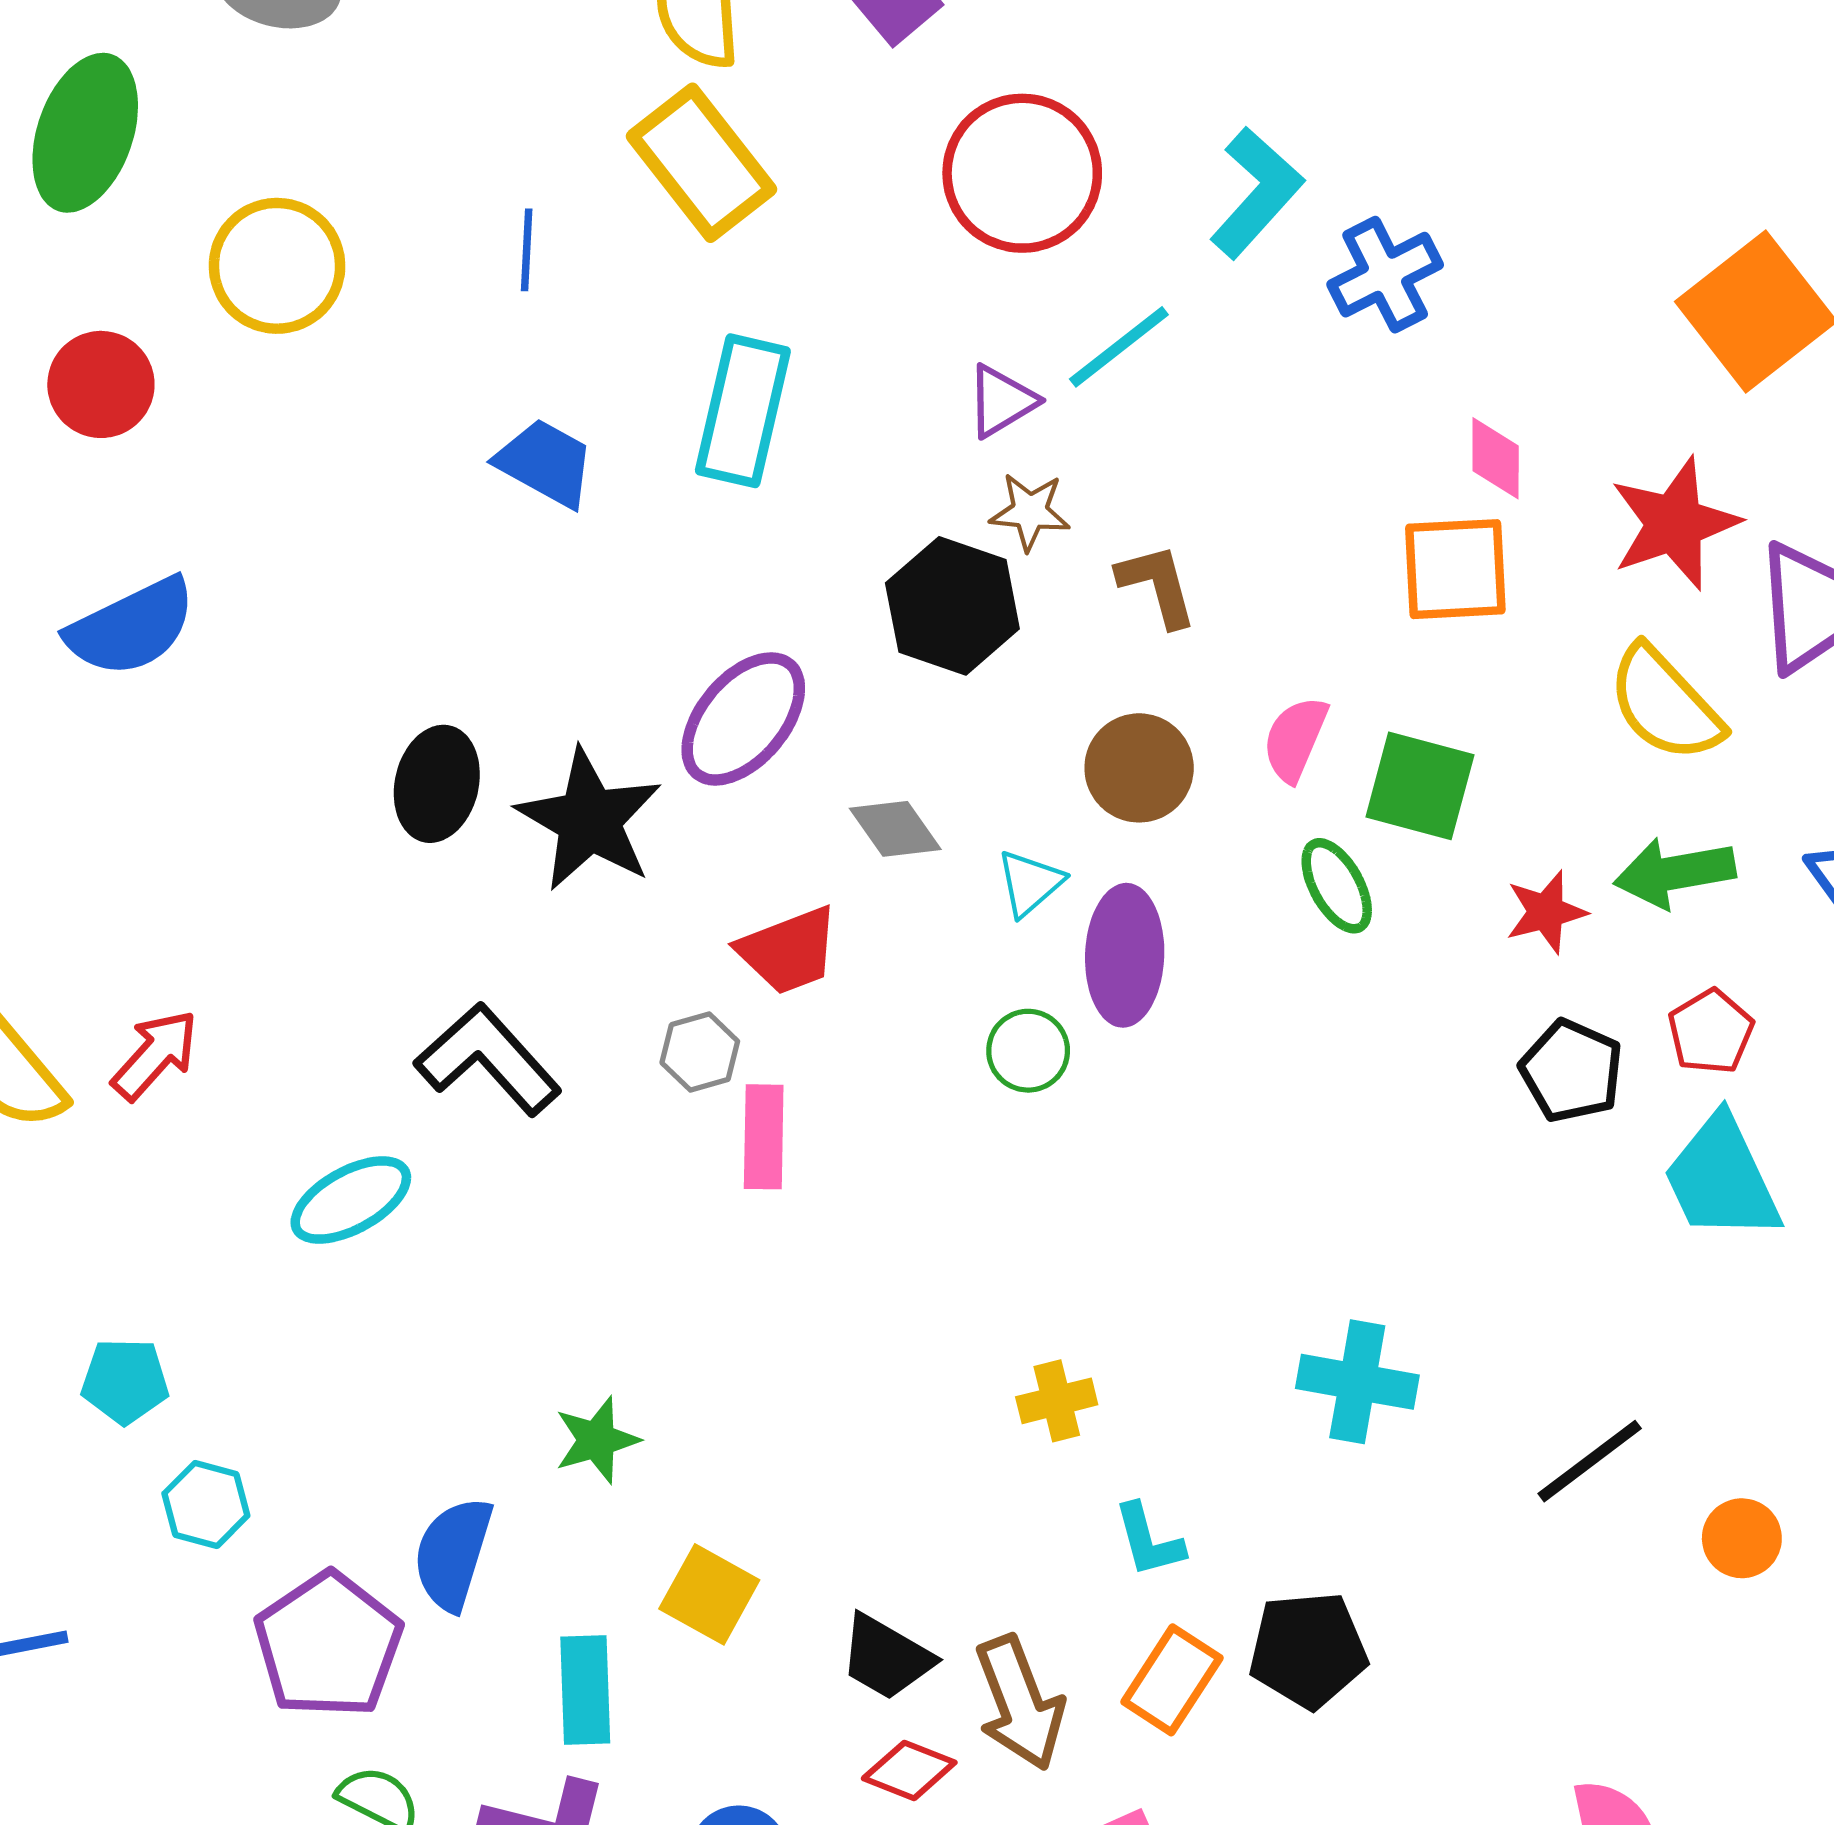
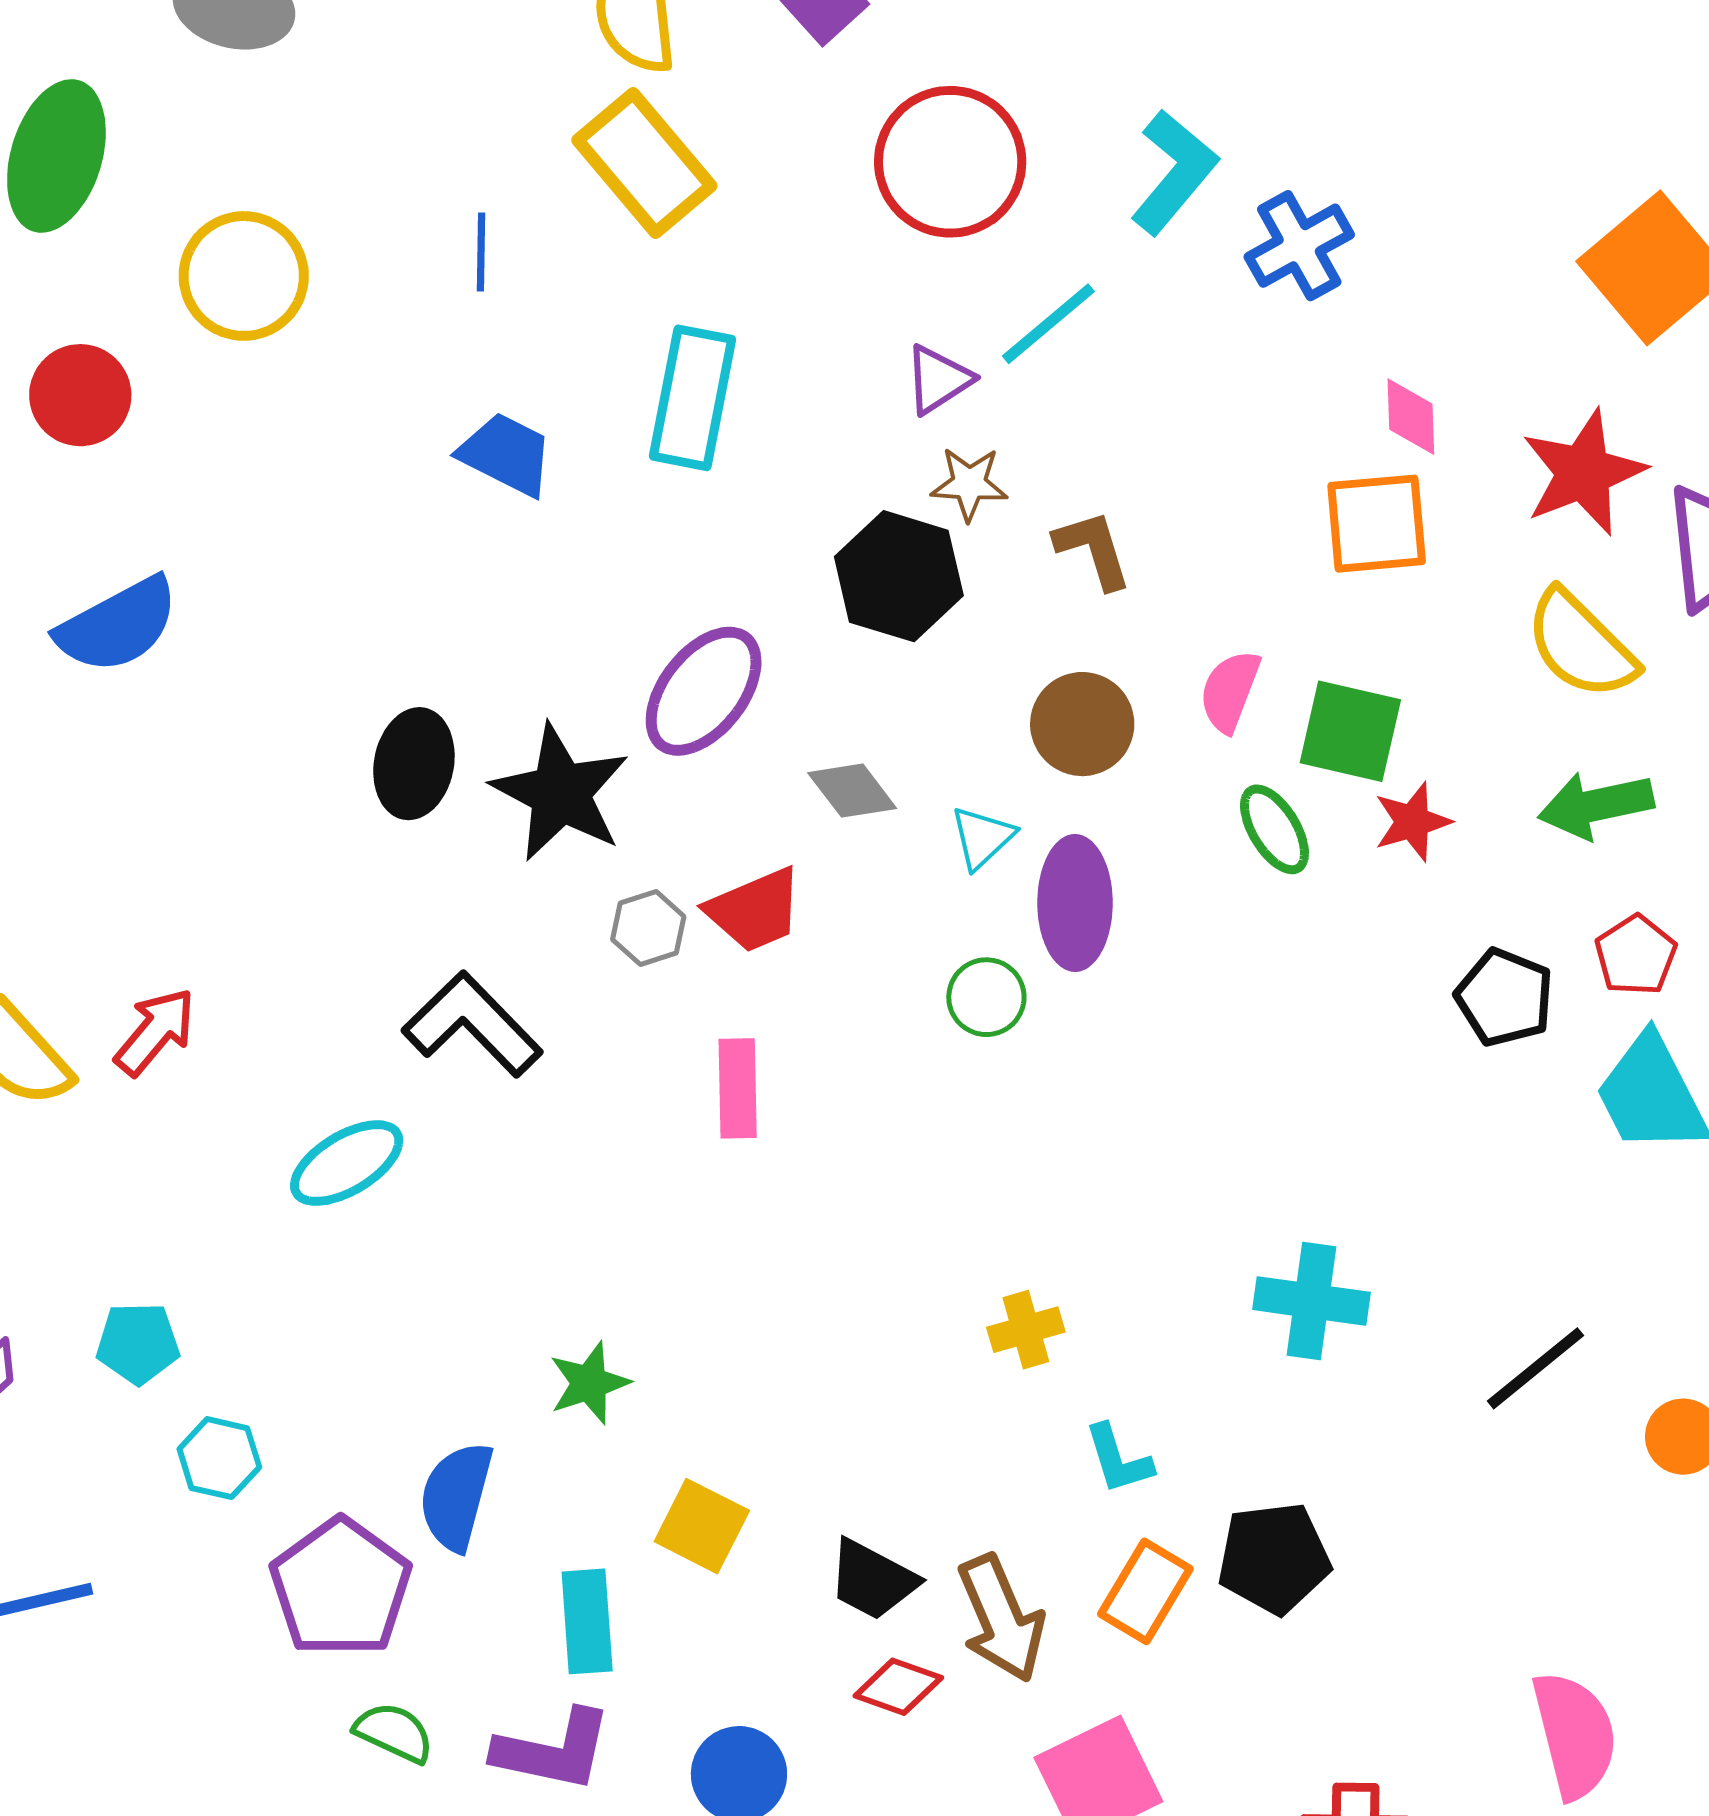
red star: (1546, 912) -> (1412, 822), moved
gray hexagon: (700, 1052) -> (648, 928), moved

